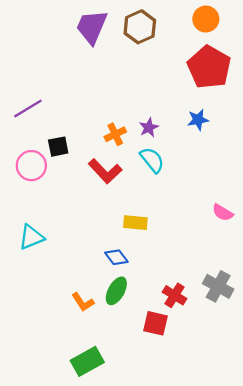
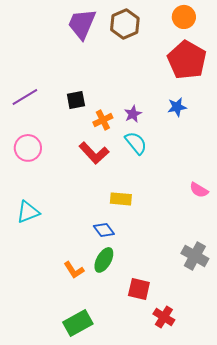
black square: (58, 147) -> (76, 100), moved
red cross: (175, 295) -> (164, 317), moved

